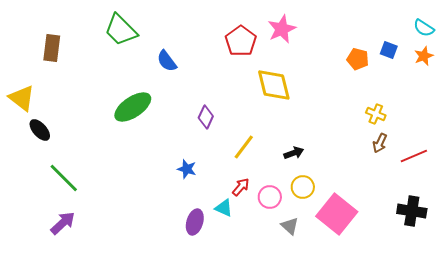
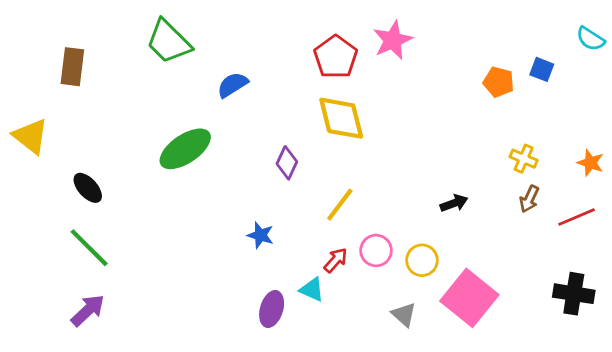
orange star: (424, 56) -> (591, 163), moved, turned -30
blue semicircle: (167, 61) -> (233, 85), turned 95
yellow diamond: (274, 85) -> (341, 118), moved
black ellipse: (40, 130) -> (88, 188), moved
black arrow: (294, 153) -> (454, 203), moved
pink circle: (270, 197) -> (376, 251), moved

